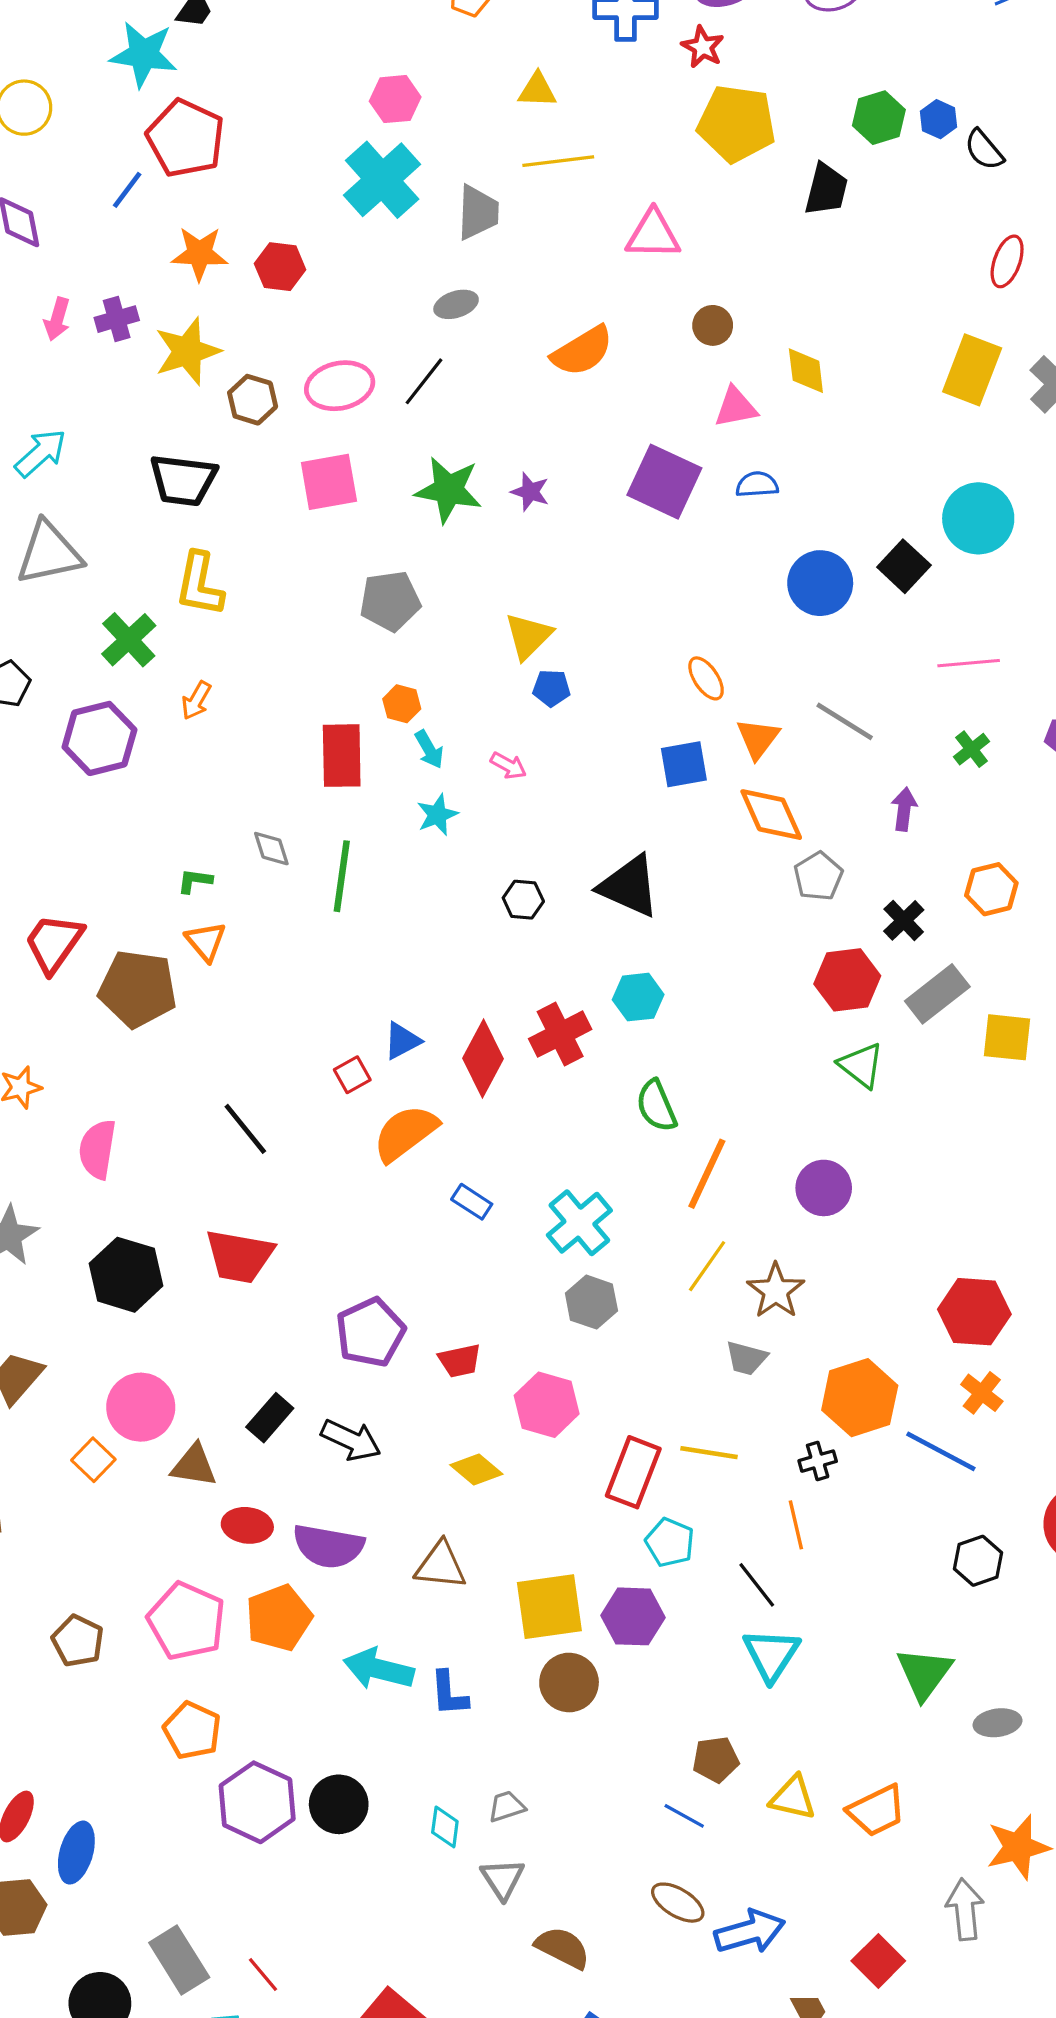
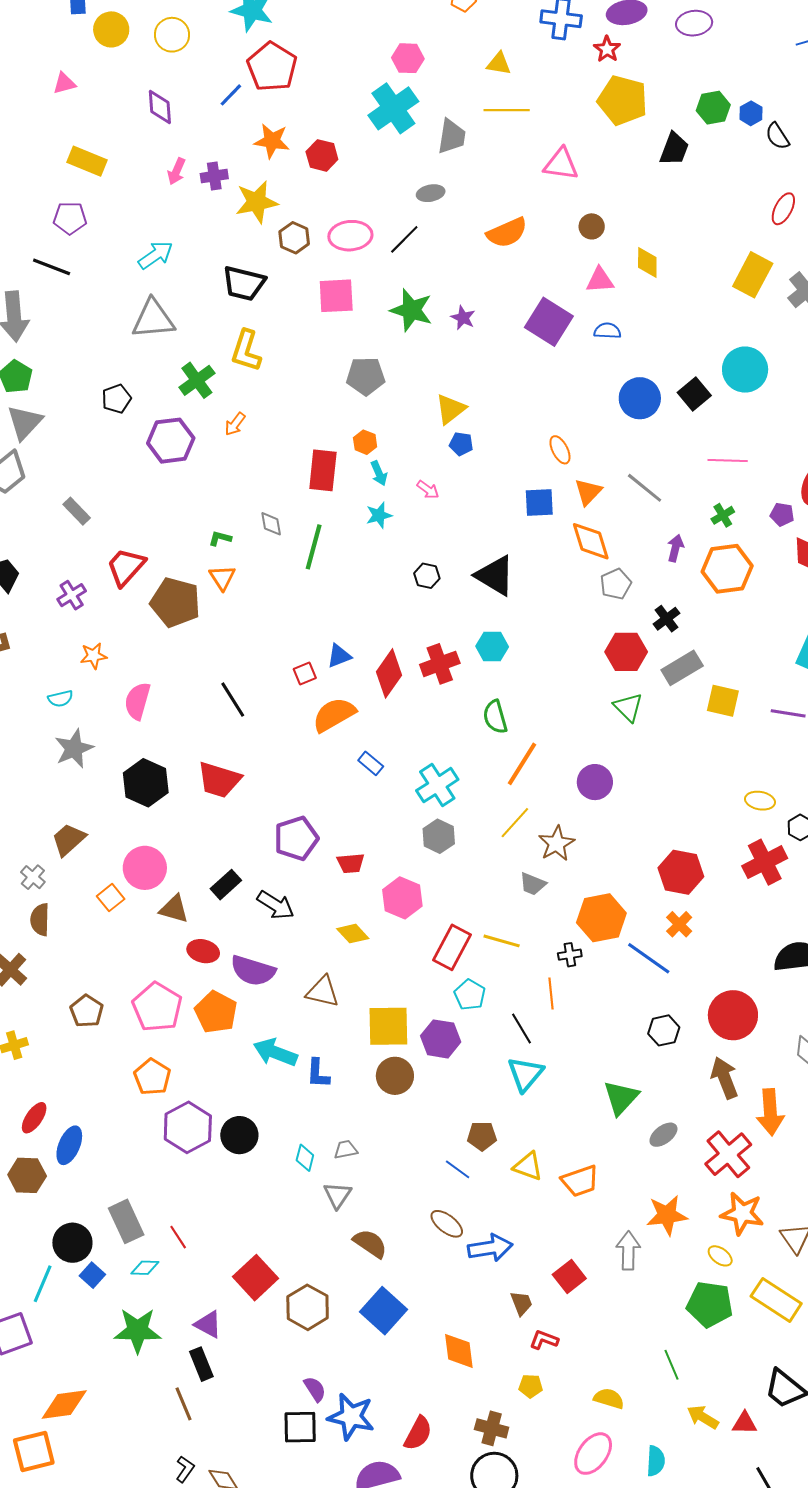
orange hexagon: (991, 889) -> (727, 569), moved, size x1.5
orange pentagon: (279, 1618) -> (216, 1012), turned -30
gray ellipse: (997, 1723) -> (663, 1135), turned -36

